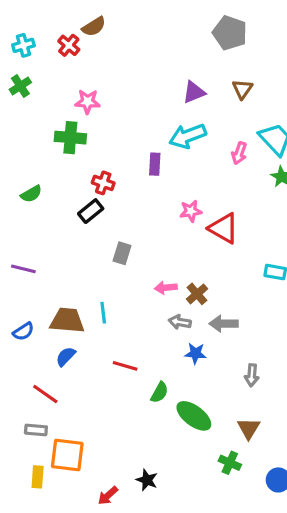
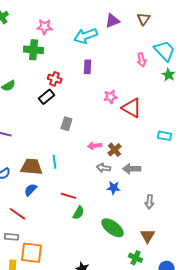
cyan arrow: (188, 136) -> (86, 36), moved
pink arrow: (239, 153) -> (142, 60), turned -32
green semicircle: (159, 392) -> (79, 213), moved

